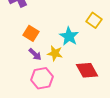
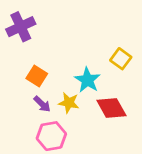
red diamond: (87, 70) -> (111, 108), moved

